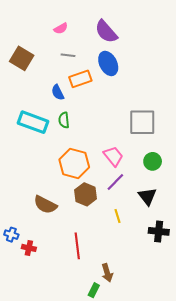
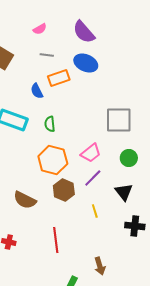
blue ellipse: (108, 63) -> (86, 63), turned -40
green semicircle: (64, 120) -> (50, 124), moved
pink trapezoid: (113, 156) -> (91, 153), turned 90
brown arrow: (107, 273) -> (100, 266), moved

